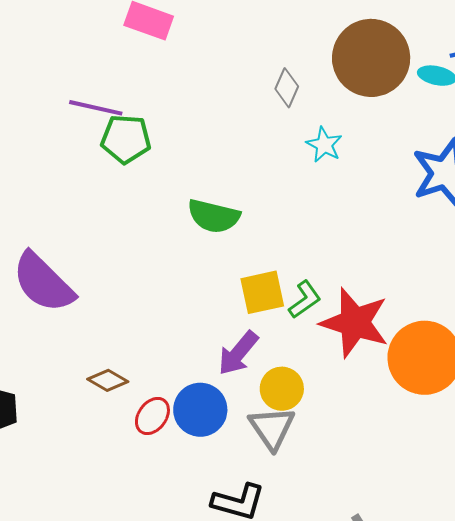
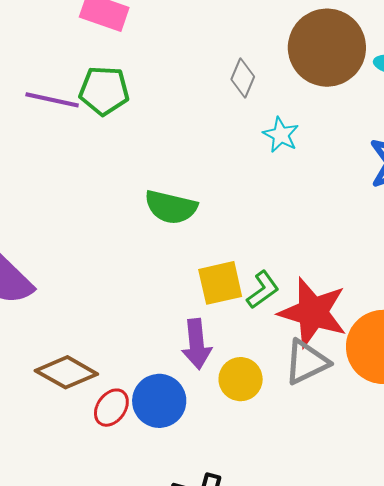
green pentagon: (126, 139) -> (104, 91), moved
purple arrow: (238, 353) -> (197, 344), turned -45
brown diamond: (108, 380) -> (66, 372), size x1.5
gray triangle: (272, 428) -> (306, 362), moved, turned 39

